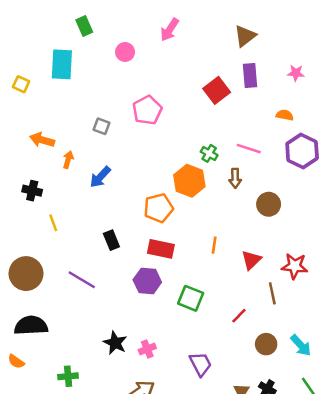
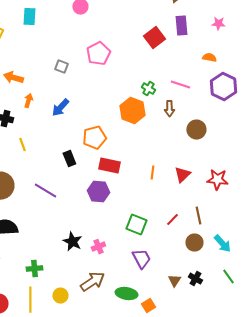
cyan rectangle: (62, 64) -> (29, 17), size x0.7
orange arrow: (68, 160) -> (28, 101), moved
orange pentagon: (158, 208) -> (94, 138), moved
orange line: (214, 245) -> (152, 173), moved
brown line: (272, 293) -> (198, 216), moved
green square: (191, 298) -> (136, 225), moved

